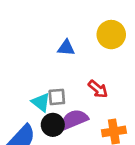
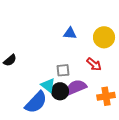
yellow circle: (111, 35) -> (104, 37), moved
cyan triangle: (41, 102) -> (48, 85), moved

